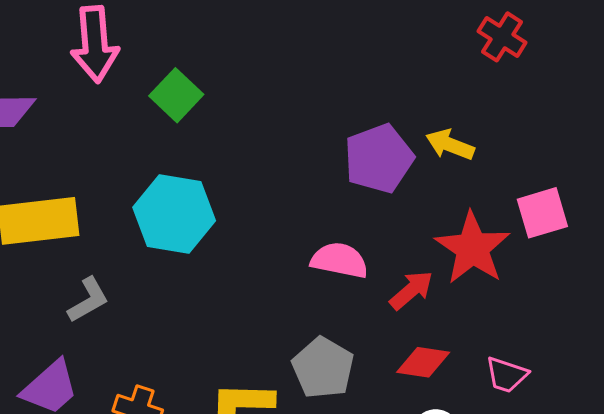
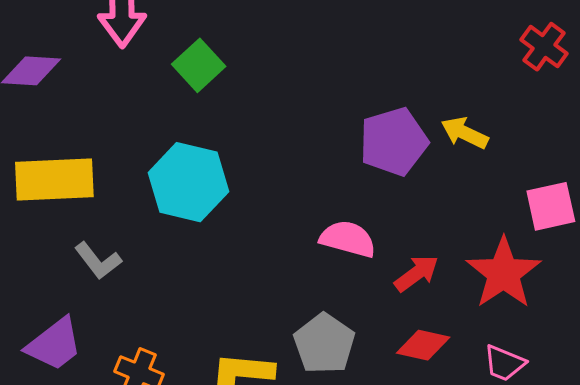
red cross: (502, 37) -> (544, 47), moved
red star: (473, 248) -> (504, 273), moved
gray L-shape: (88, 300) -> (98, 261), turned 78

